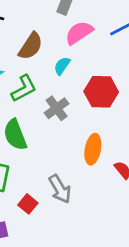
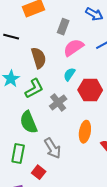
brown semicircle: (31, 46) -> (39, 58), turned -50
cyan semicircle: (62, 66) -> (69, 74), moved
gray arrow: (60, 189) -> (53, 148), moved

